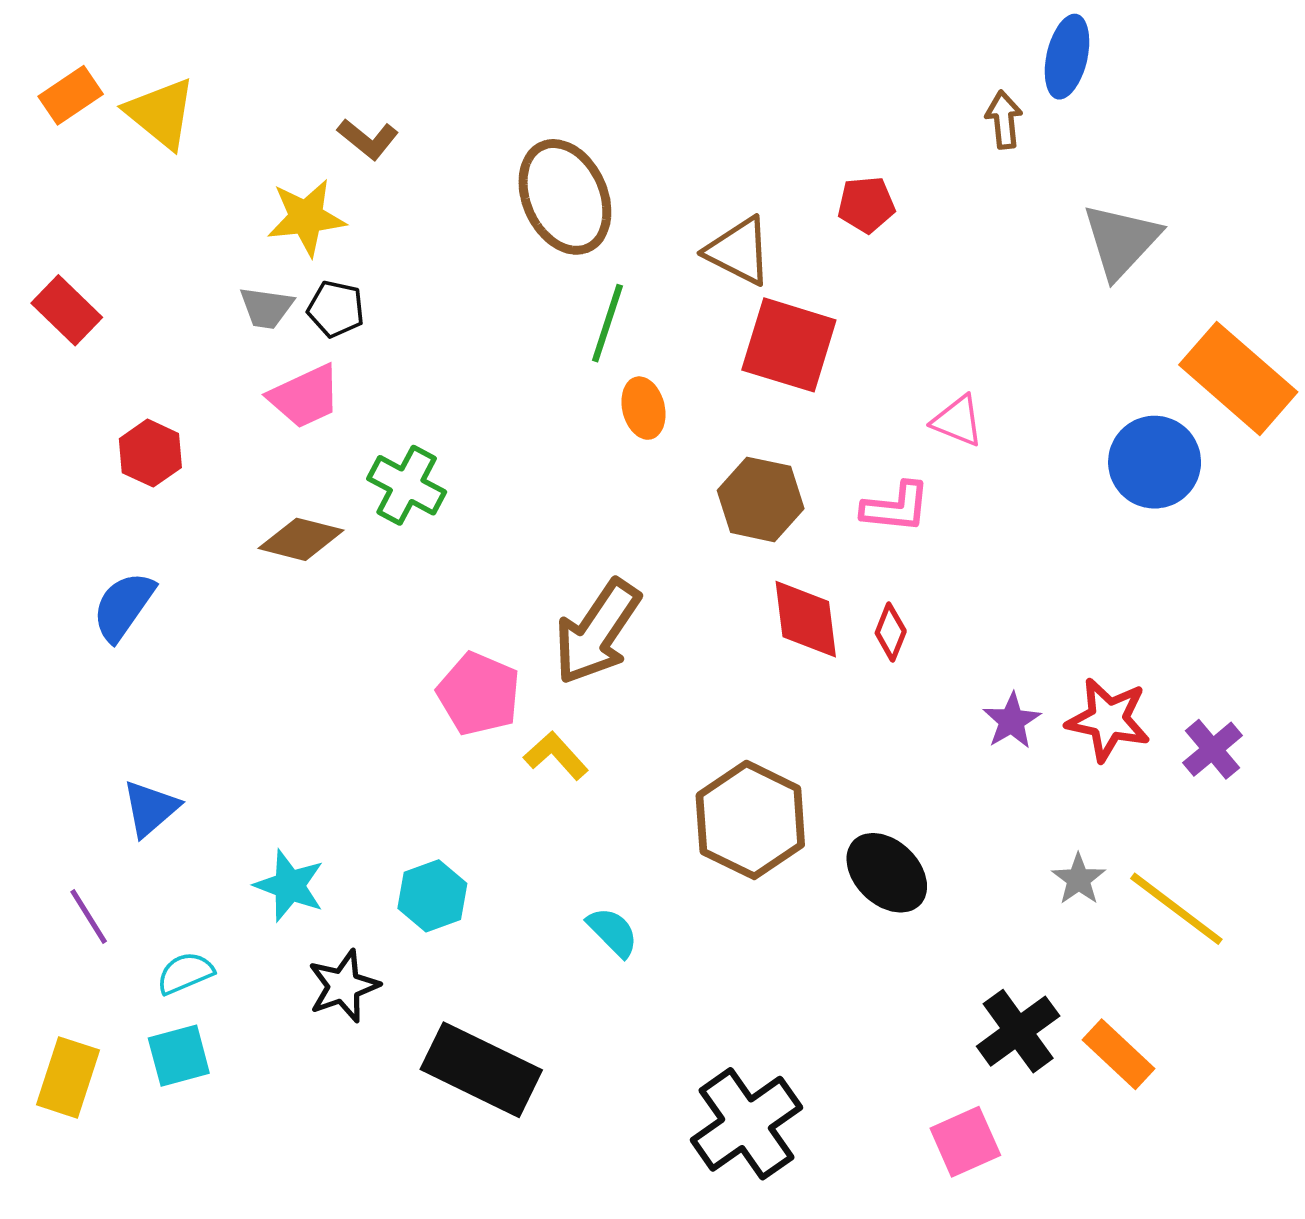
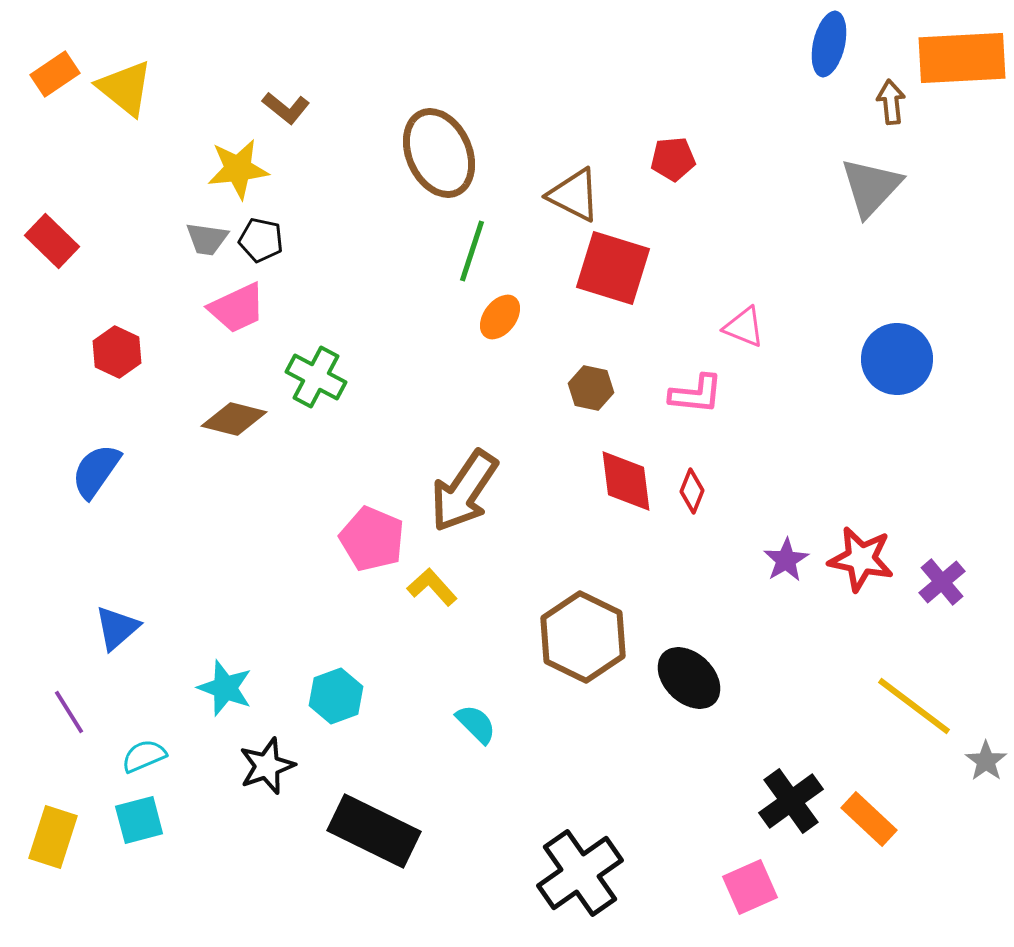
brown arrow: (1004, 120) -> (891, 102), moved
orange rectangle: (1238, 378) -> (962, 58), moved, turned -44
orange ellipse: (643, 408) -> (500, 317), turned 51
brown hexagon: (761, 499) -> (591, 388), size x0.7
gray star: (1079, 879) -> (986, 761), moved

